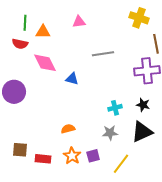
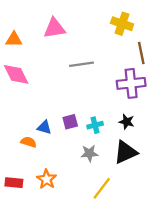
pink triangle: (79, 22) -> (54, 28), size x1.5
blue triangle: (72, 79) -> (44, 127), moved
orange semicircle: (68, 129) -> (29, 142), moved, turned 32
purple square: (93, 156) -> (70, 122), moved

